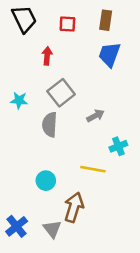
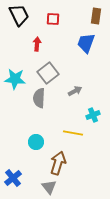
brown rectangle: (106, 20) -> (96, 16), moved
cyan star: (19, 100) -> (15, 79), size x1.5
gray triangle: (52, 229) -> (49, 187), moved

